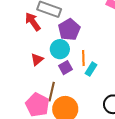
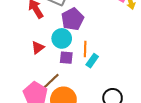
purple square: (65, 68) -> (66, 58), turned 32
brown line: (52, 92) -> (51, 81), turned 30

